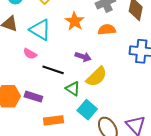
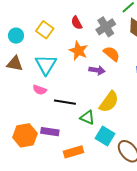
cyan triangle: (40, 30) -> (46, 65), turned 40
orange semicircle: (107, 30) -> (112, 54), turned 54
purple arrow: (83, 57) -> (97, 70), moved

